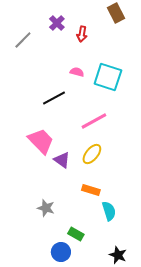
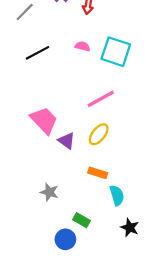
black line: (54, 98) -> (38, 53), moved
black star: (118, 255) -> (130, 228), moved

